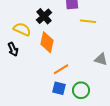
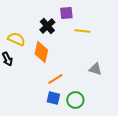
black cross: (44, 16) -> (47, 26), moved

